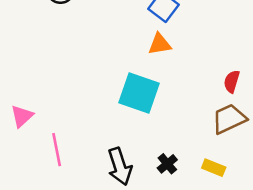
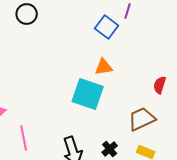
orange triangle: (160, 44) -> (104, 67), moved
brown trapezoid: (229, 119) -> (142, 119), moved

